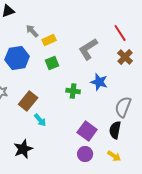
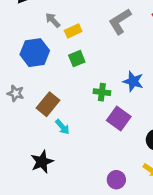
gray L-shape: (88, 49) -> (120, 21), moved
purple square: (87, 131) -> (119, 119), moved
purple circle: (85, 154) -> (116, 180), moved

